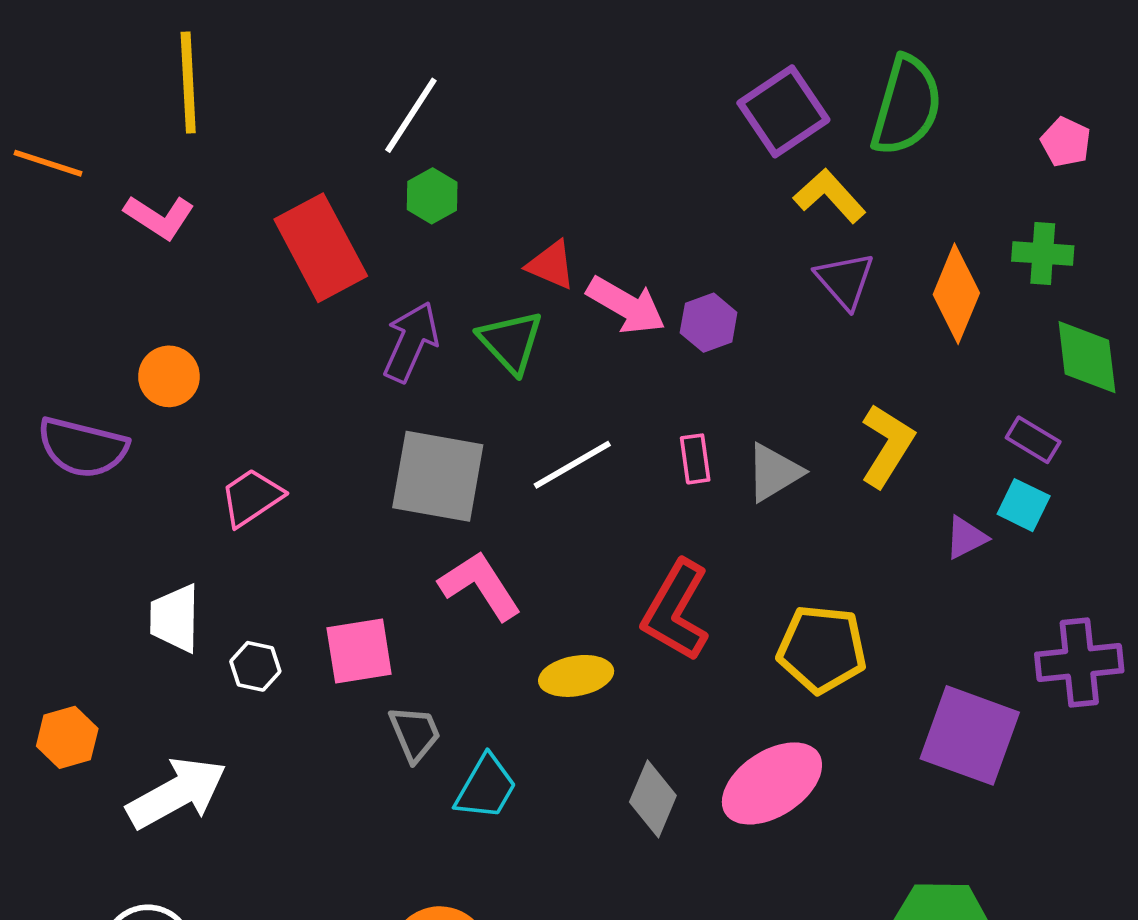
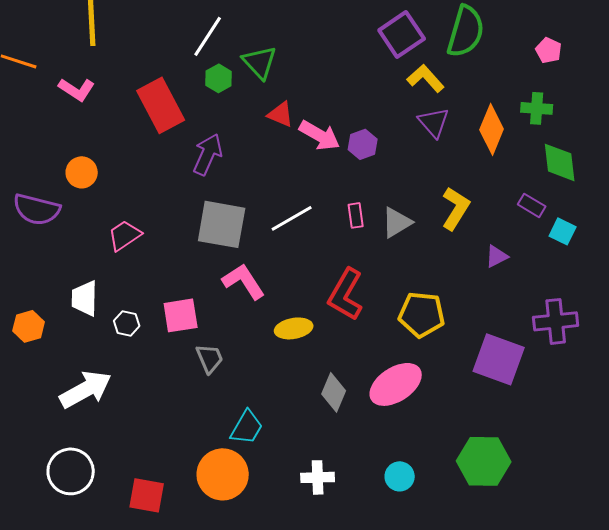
green triangle: (511, 342) -> (260, 62), moved
cyan square: (1024, 505) -> (563, 231), moved
orange hexagon: (67, 737) -> (29, 326), moved
cyan trapezoid: (486, 787) -> (247, 427), moved

